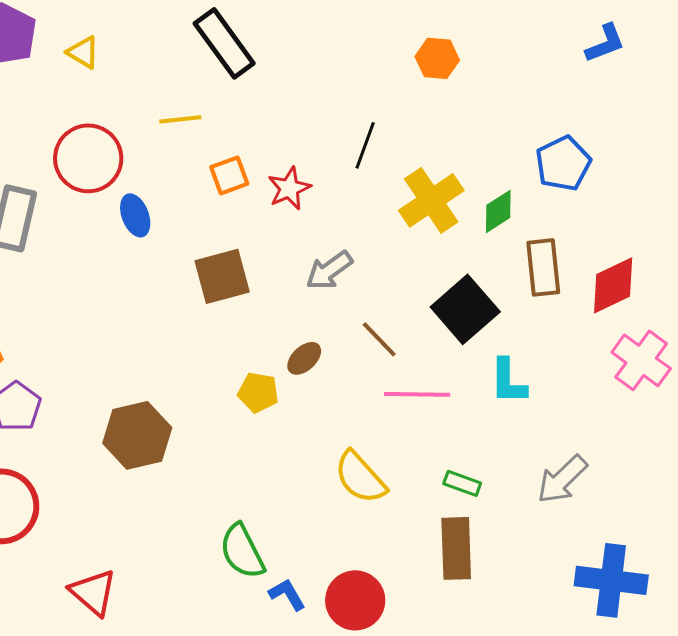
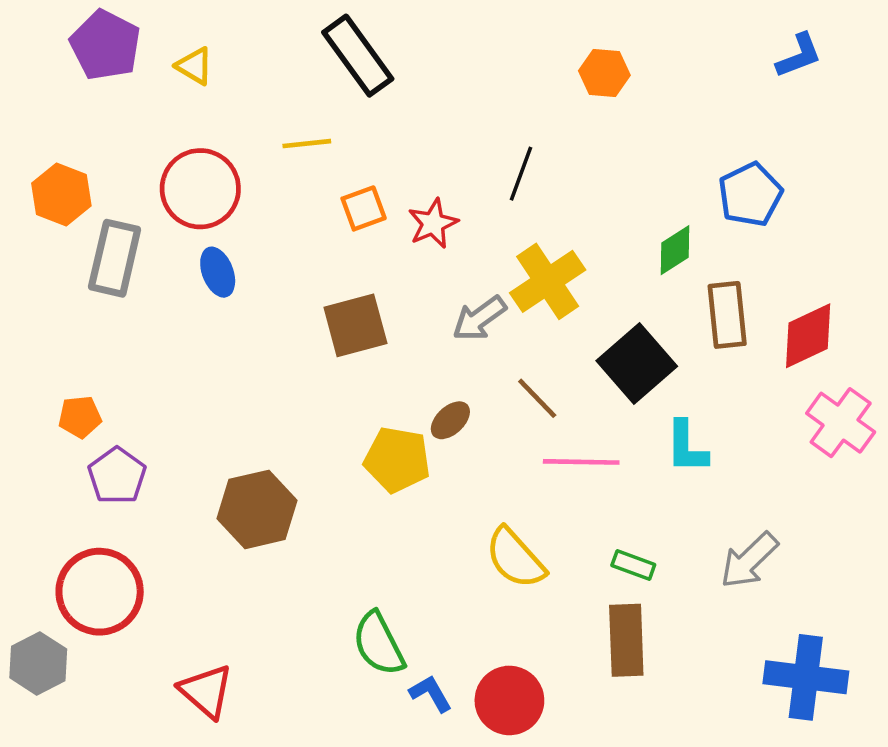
yellow cross: (431, 200) -> (548, 281), moved
blue ellipse: (135, 215) -> (218, 272), moved
yellow pentagon: (258, 392) -> (397, 460), size x1.4

